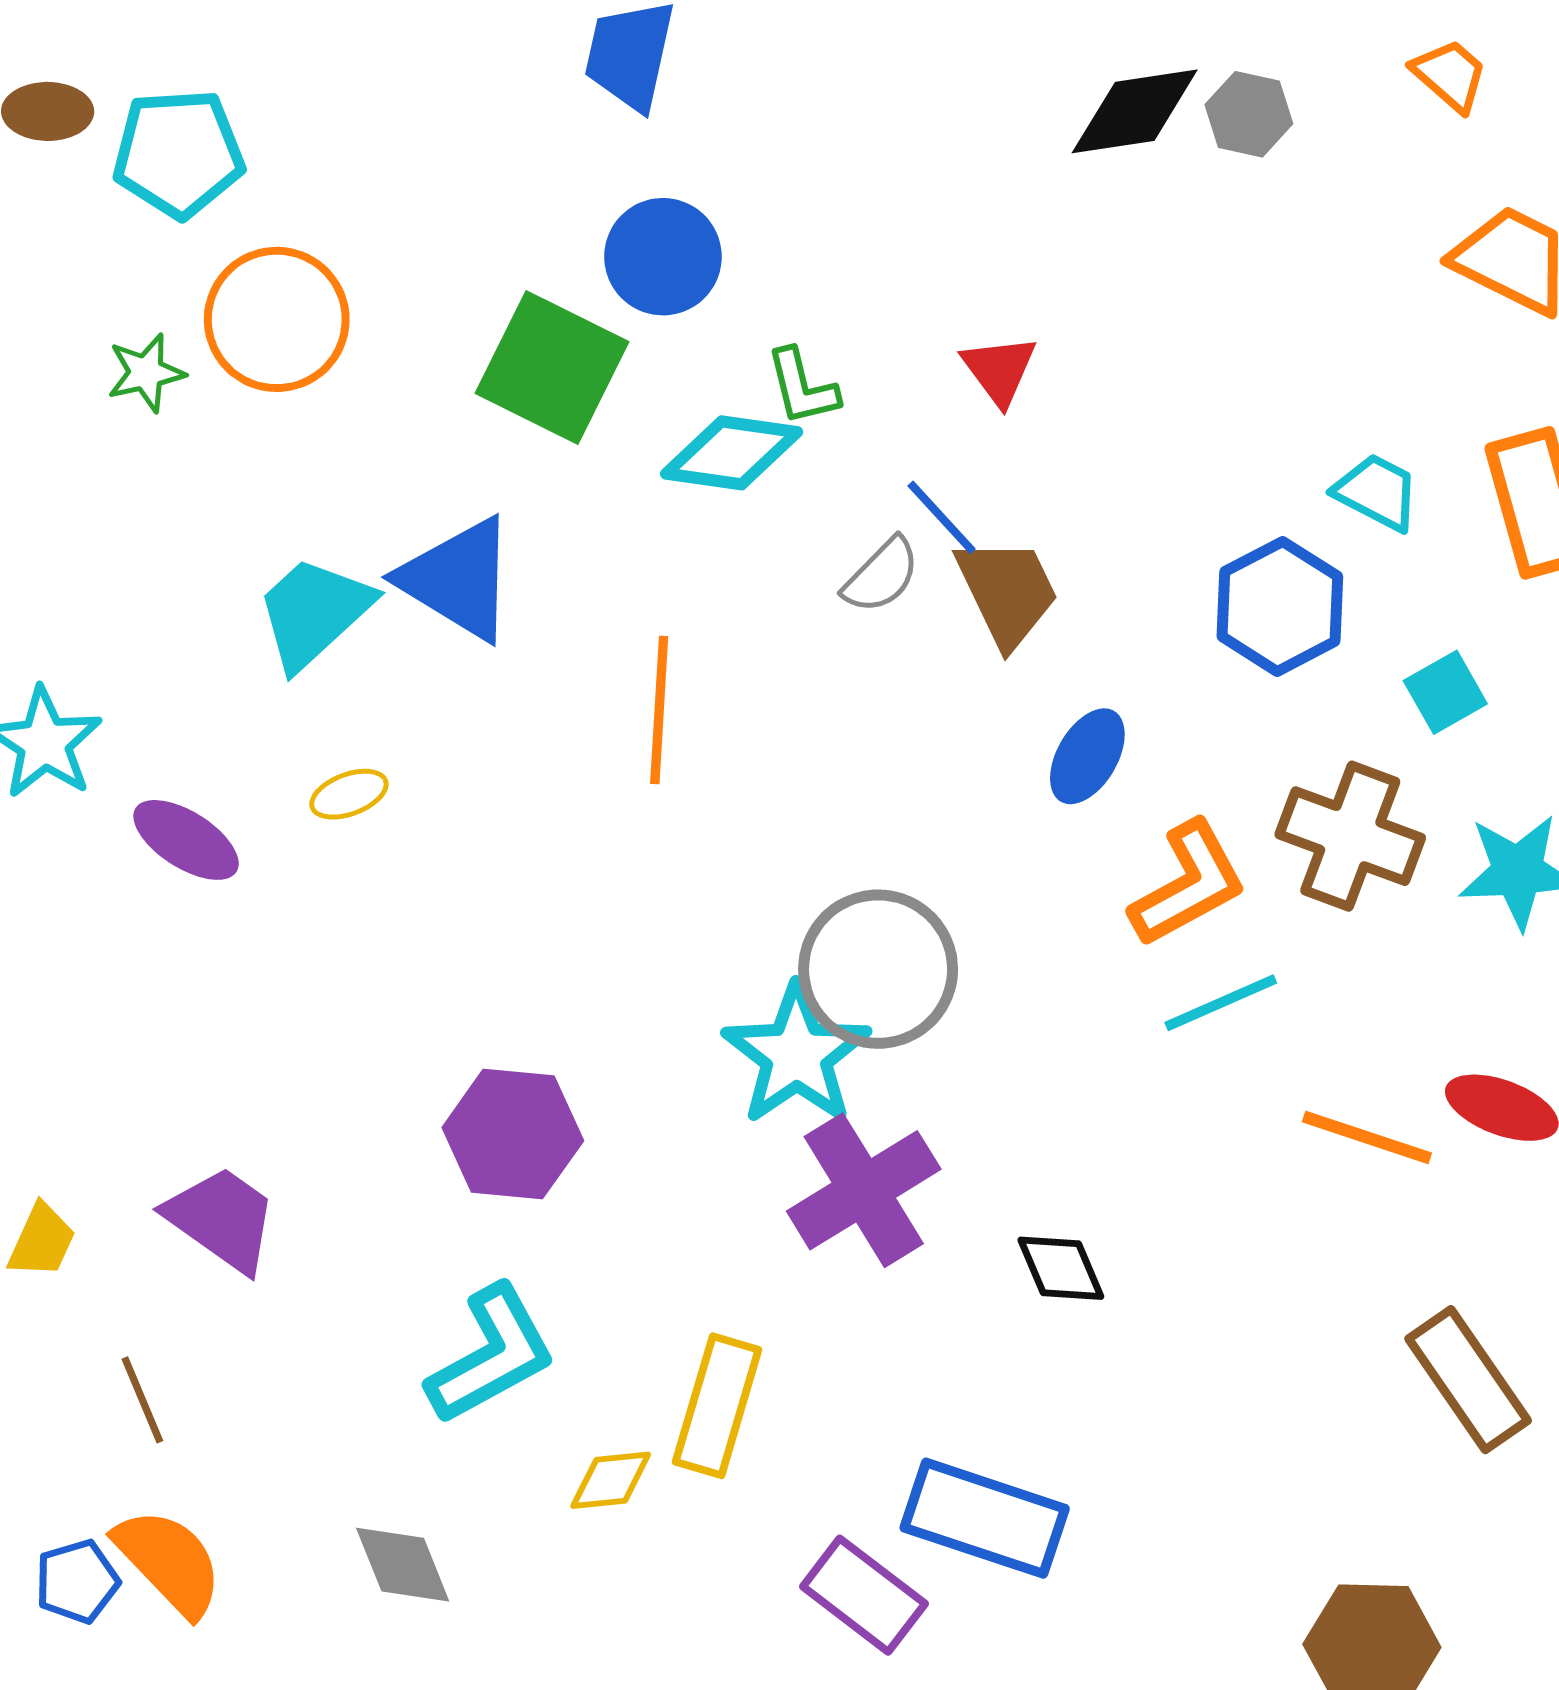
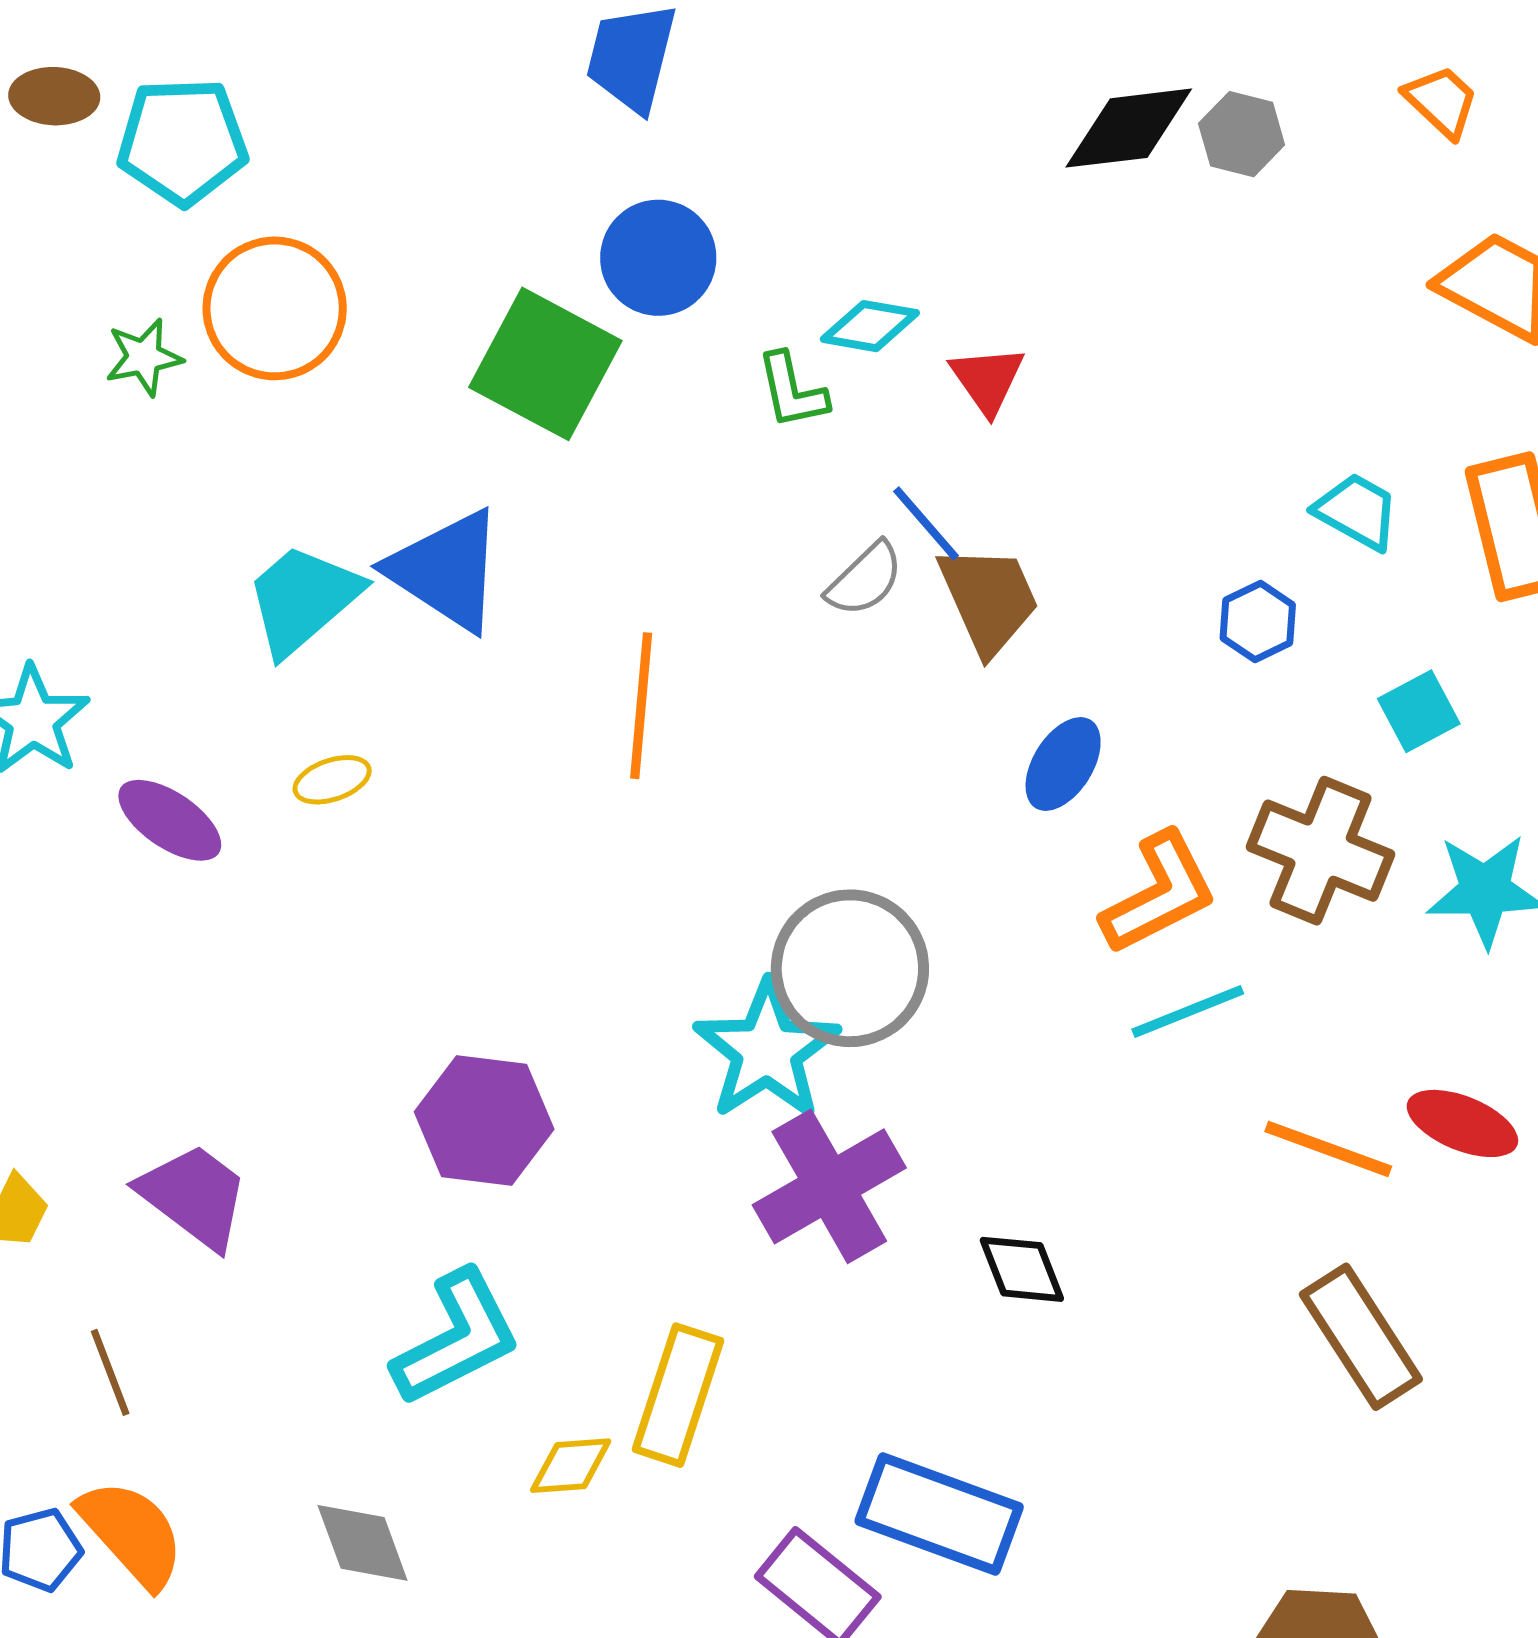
cyan diamond: (732, 453) -> (870, 326), moved, size x0.7
blue hexagon: (1280, 606) -> (1258, 622), size x0.6
brown rectangle: (1468, 1380) -> (1361, 1337), moved

